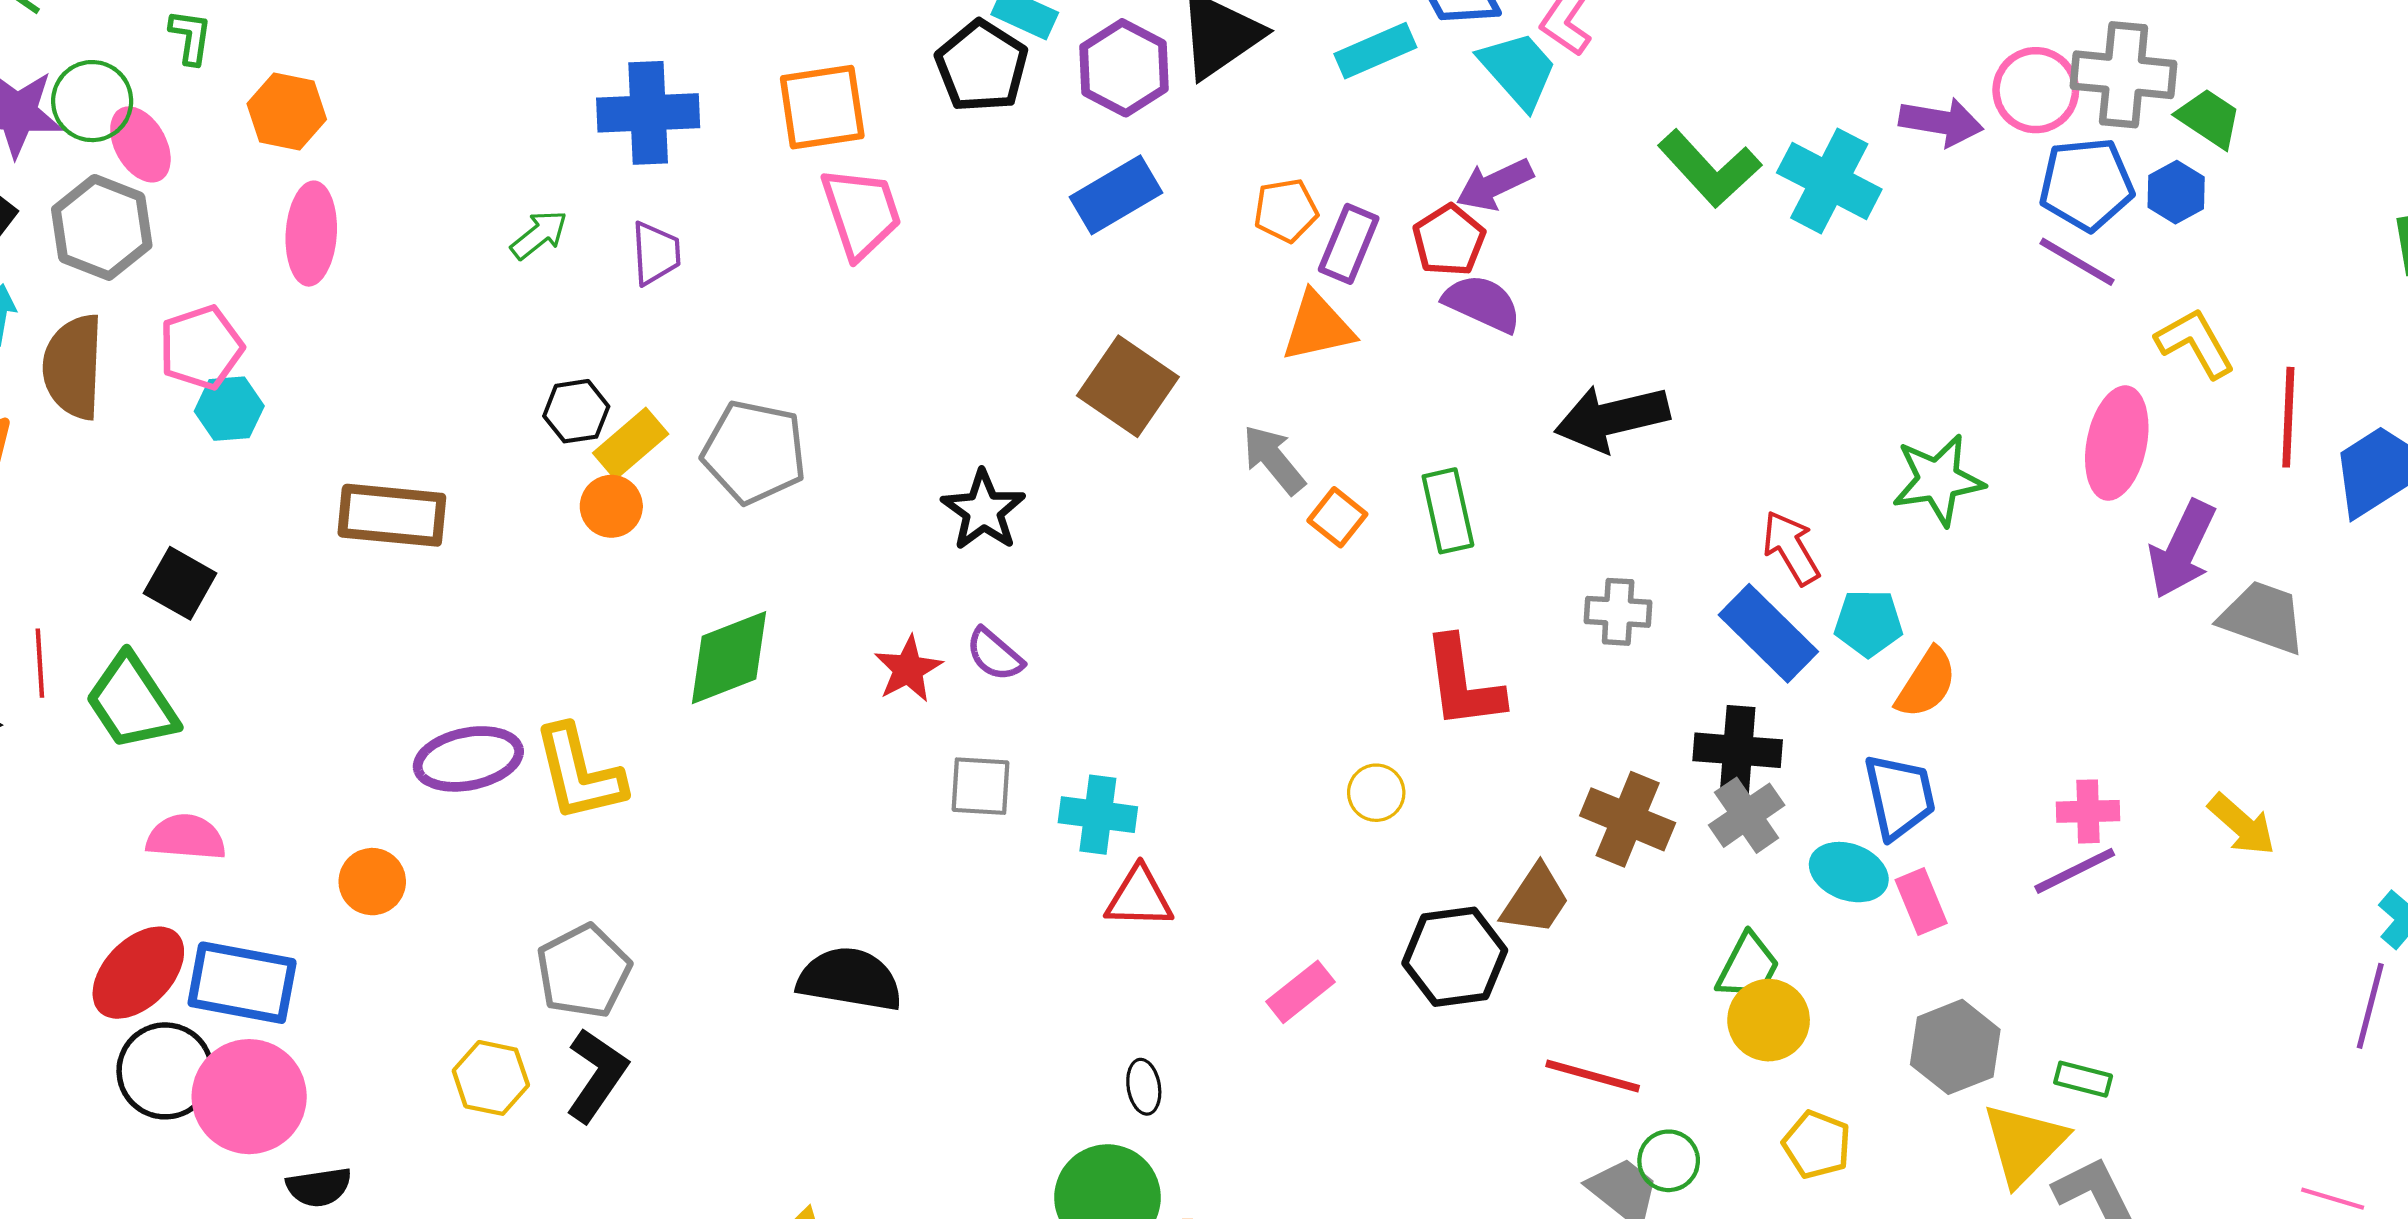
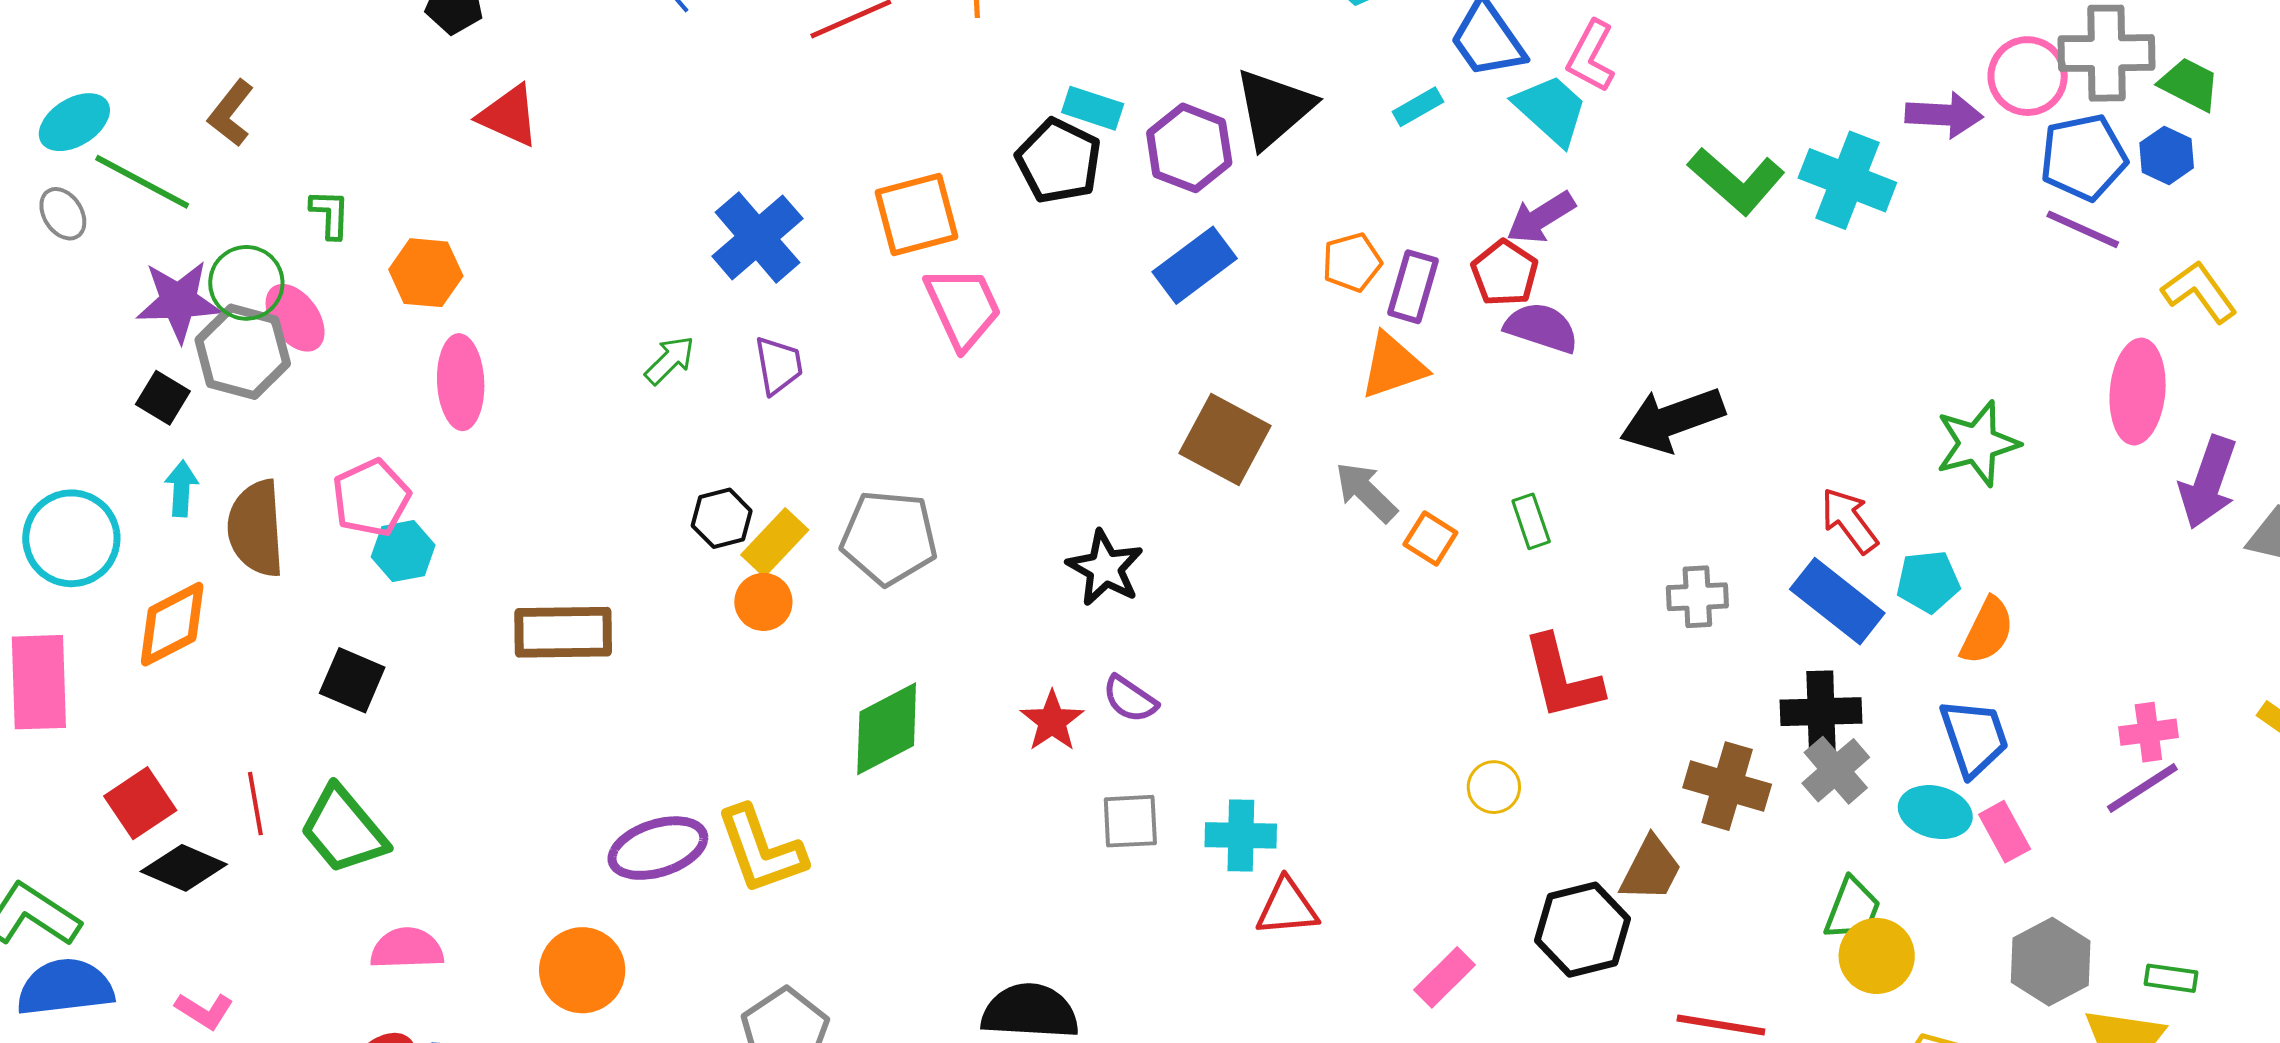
cyan rectangle: (1375, 51) -> (1418, 107), size x0.7
blue cross: (648, 113) -> (757, 237), turned -32
gray hexagon: (102, 227) -> (243, 352), moved
green rectangle: (1448, 511) -> (1531, 521), size x0.7
black square: (180, 583) -> (352, 680), moved
orange circle: (372, 882) -> (582, 970), size x1.4

